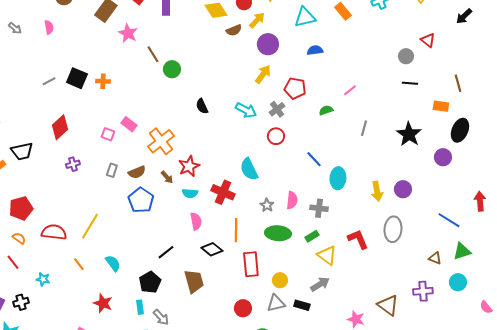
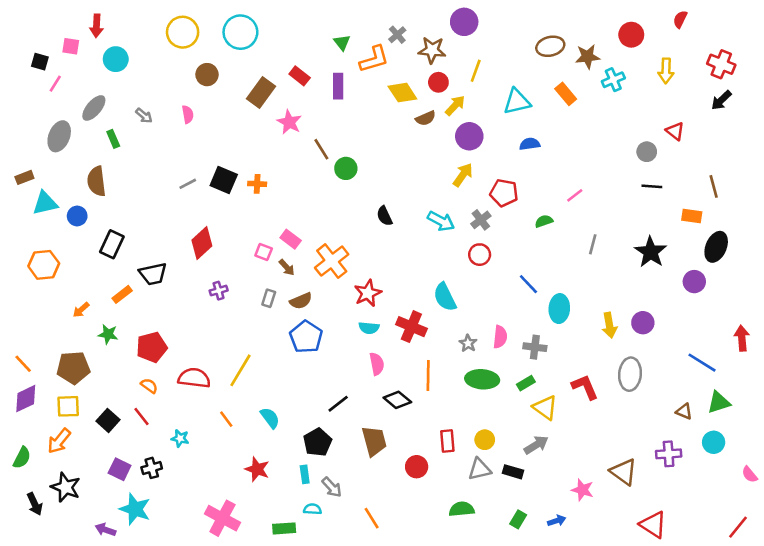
brown arrow: (167, 177) -> (287, 267), moved
red rectangle: (251, 264) -> (447, 441), moved, size x0.7
red circle: (243, 308) -> (417, 467), moved

